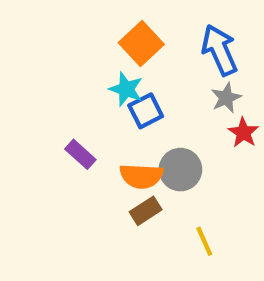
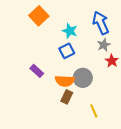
orange square: (141, 43) -> (39, 16), moved
cyan star: (126, 89) -> (70, 31), moved
brown rectangle: (146, 211) -> (67, 97), turned -32

